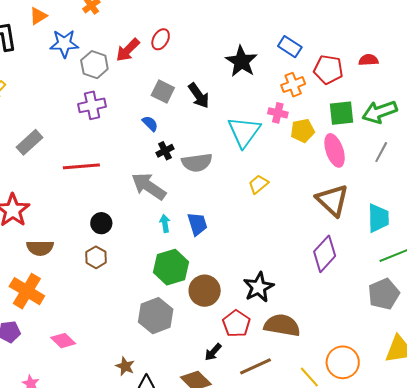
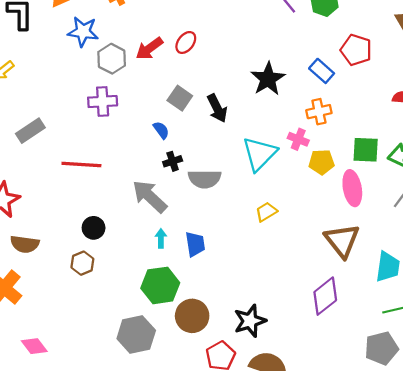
red pentagon: (328, 70) -> (356, 50), moved

